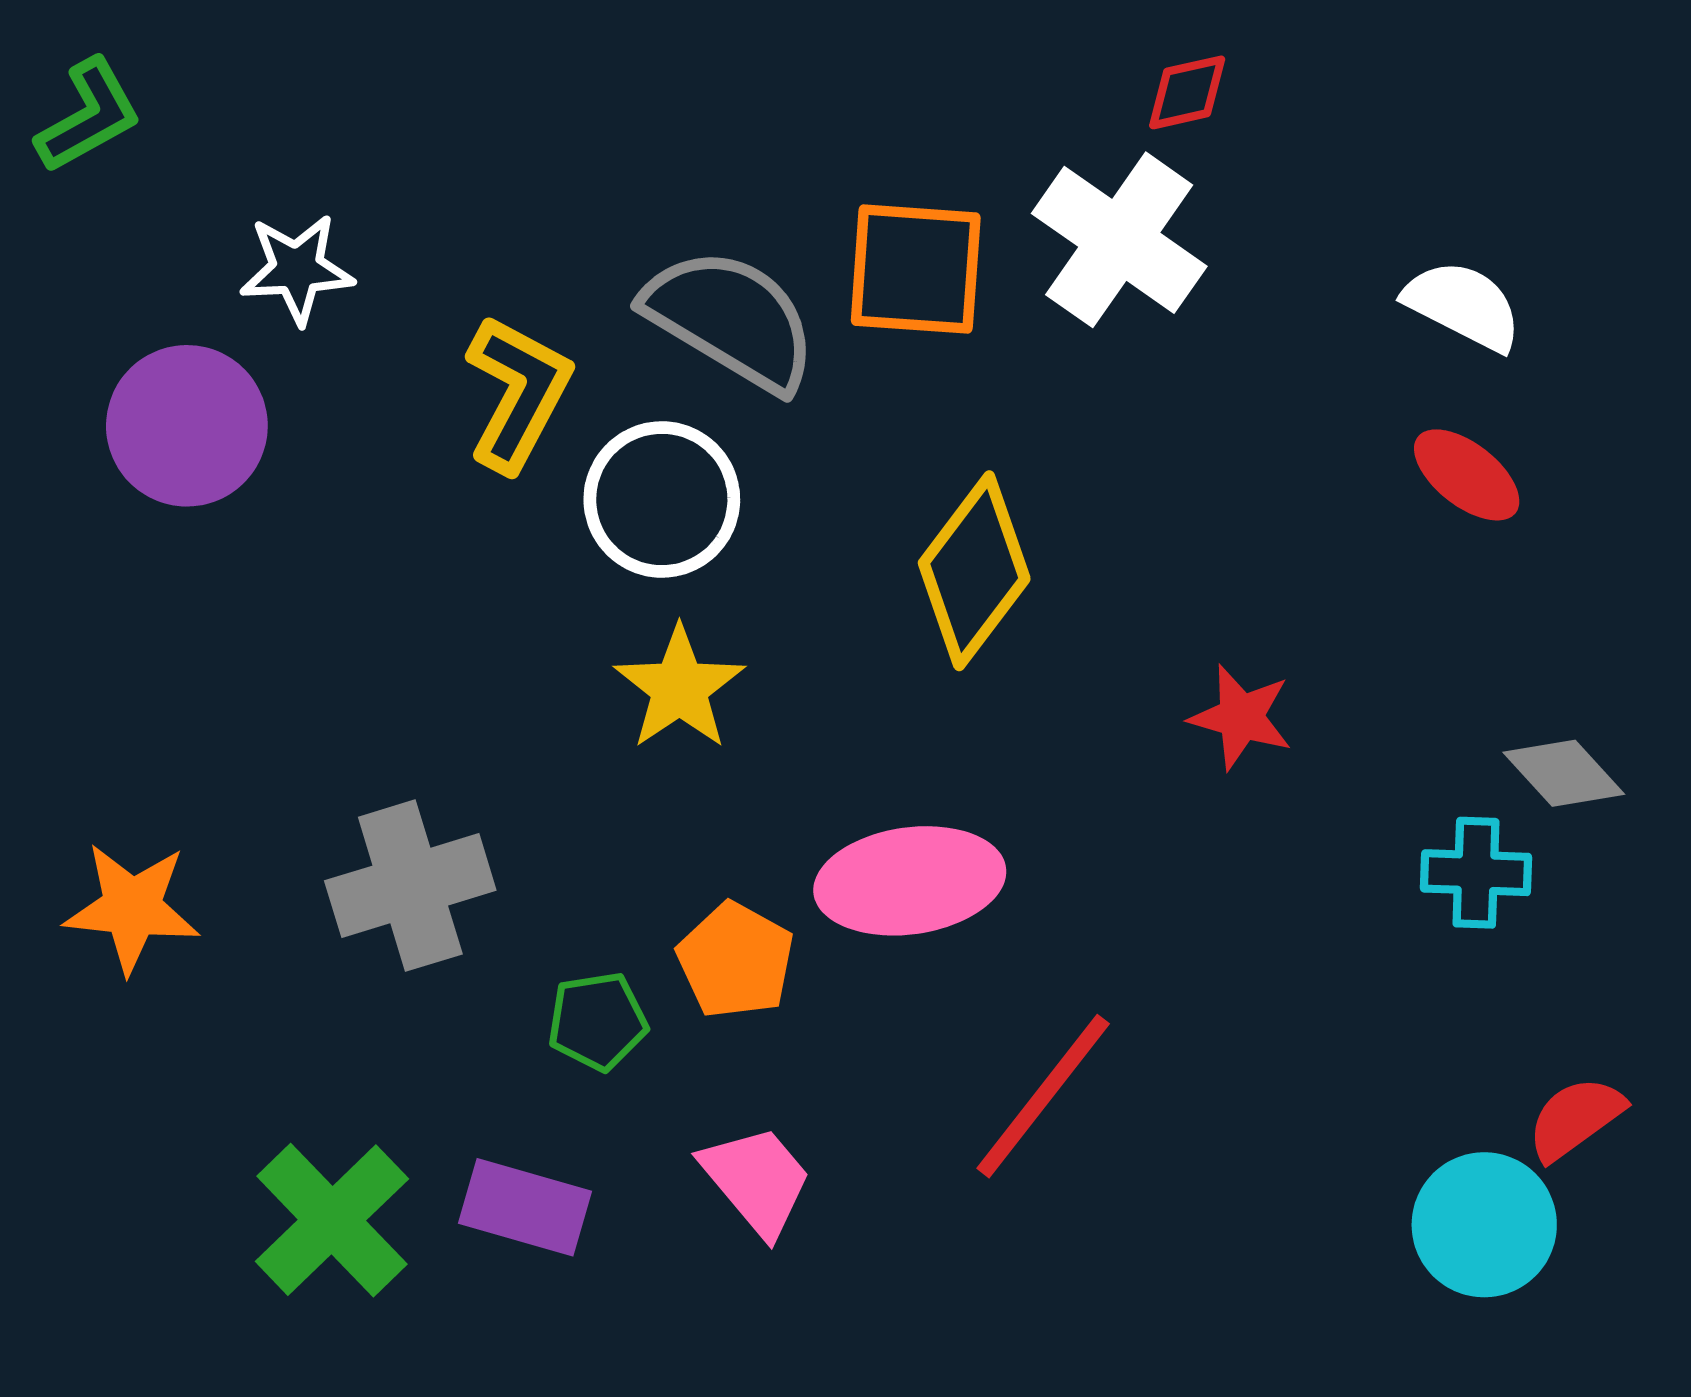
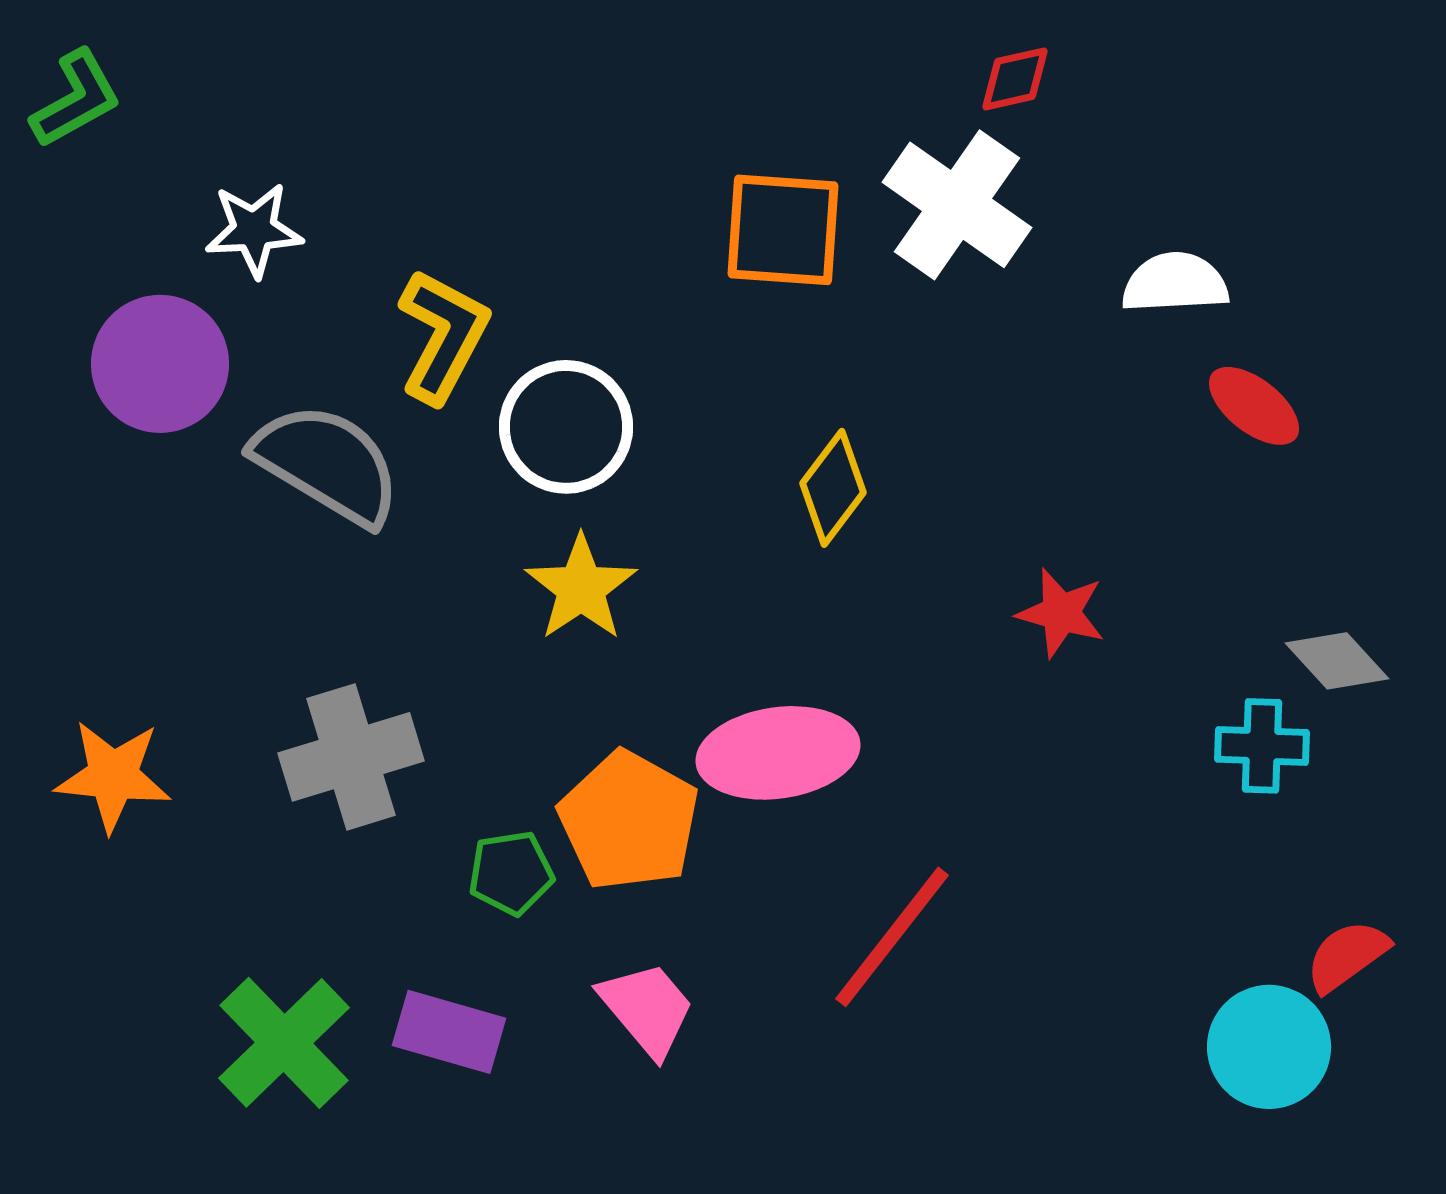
white semicircle: (1463, 305) -> (1175, 283), moved, turned -30
gray semicircle: (731, 319) -> (327, 464), moved
yellow diamond: (974, 571) -> (833, 488), size x0.7
orange pentagon: (736, 960) -> (629, 821), size x1.4

